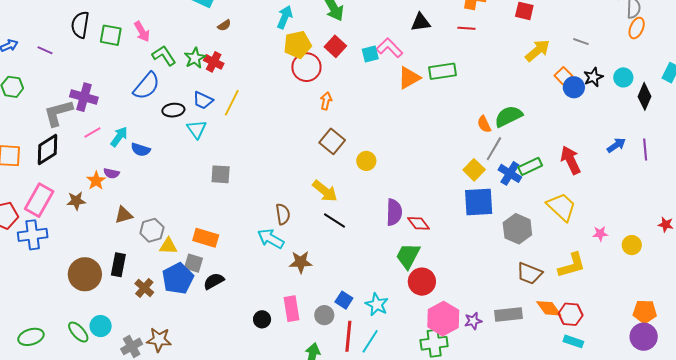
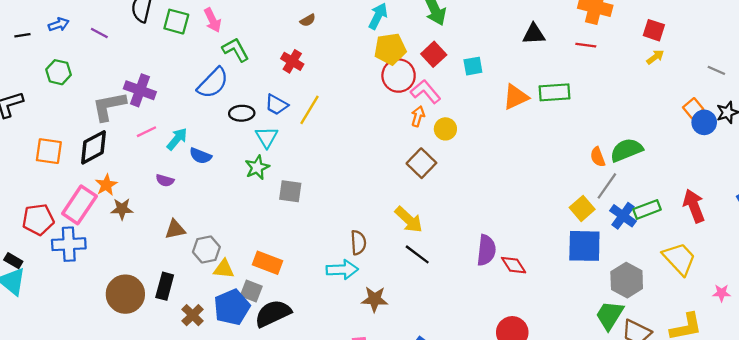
pink L-shape: (389, 48) -> (426, 92), moved
yellow arrow: (537, 51) -> (655, 57), moved, size x0.6
green star: (195, 58) -> (257, 167), moved
yellow circle: (366, 161) -> (445, 129), moved
orange star: (96, 181) -> (106, 185), moved
cyan arrow: (271, 239) -> (342, 270), turned 144
green trapezoid: (408, 256) -> (610, 315), moved
black semicircle: (214, 281) -> (273, 313), size x1.5

